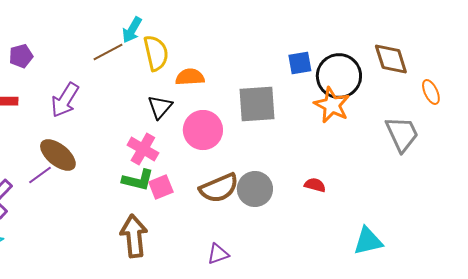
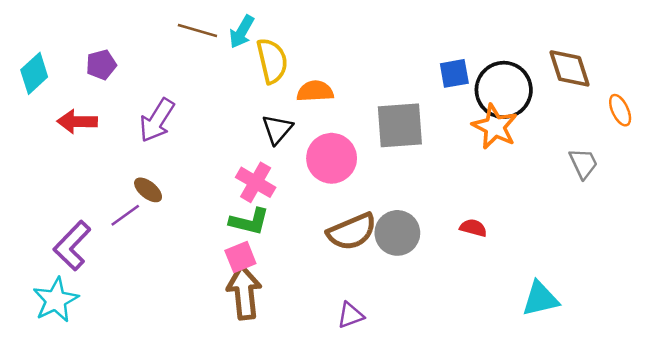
brown line: (108, 52) -> (197, 30), moved, turned 44
gray trapezoid: (402, 134) -> (583, 163), size x0.7
brown ellipse: (58, 155) -> (148, 190), size x0.6
pink square: (161, 187) -> (240, 257), moved

